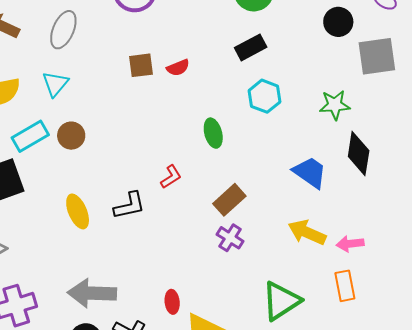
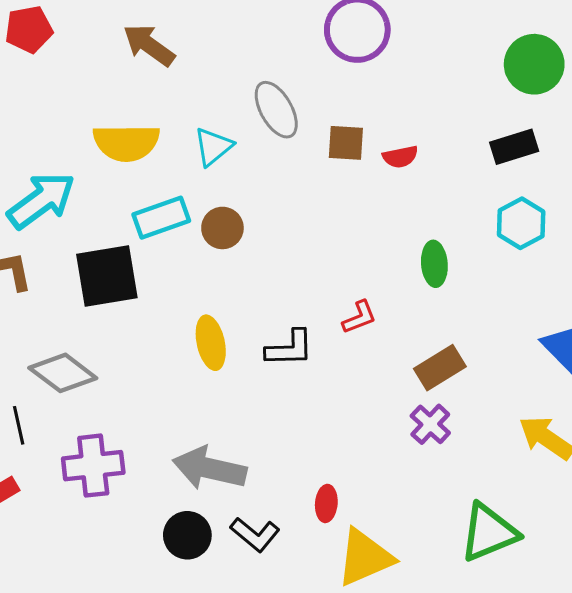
gray ellipse: (63, 30) -> (276, 110), moved, turned -63

